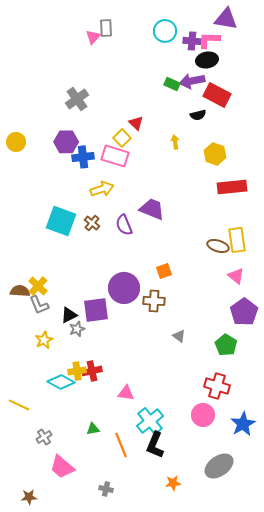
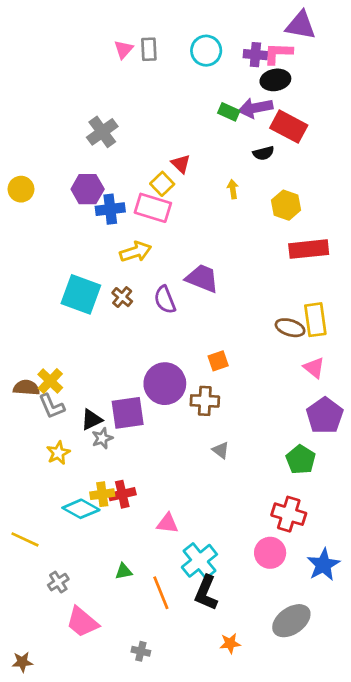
gray rectangle: (106, 28) -> (149, 49), moved
cyan circle: (165, 31) -> (206, 51), moved
gray triangle: (179, 336) -> (221, 450), moved
brown star: (29, 497) -> (22, 662), moved

